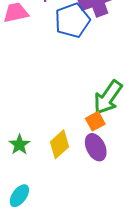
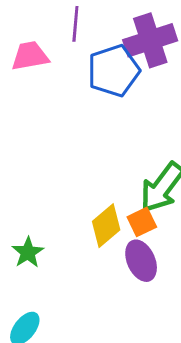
yellow diamond: (59, 144) -> (106, 226), moved

